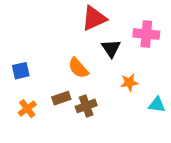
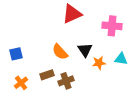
black triangle: (111, 48) -> (85, 50), moved
cyan triangle: (157, 105) -> (121, 59), moved

